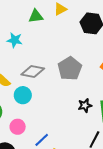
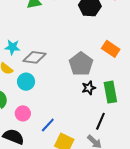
cyan star: (15, 40) -> (12, 47), moved
gray pentagon: (70, 68) -> (81, 64), moved

